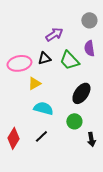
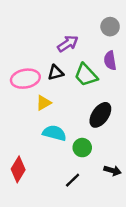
green circle: (74, 121) -> (82, 148), moved
black line: (41, 136) -> (73, 180), moved
black arrow: (91, 139) -> (112, 171), turned -64

